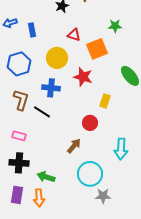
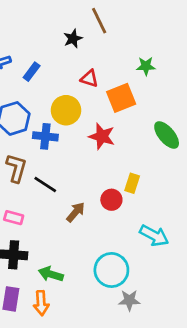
blue rectangle: (32, 30) -> (32, 72), turned 48
blue cross: (51, 88) -> (45, 136), moved
yellow rectangle: (105, 101) -> (132, 183), moved
brown arrow: (74, 146) -> (76, 212), moved
cyan arrow: (121, 149) -> (154, 236), turned -65

